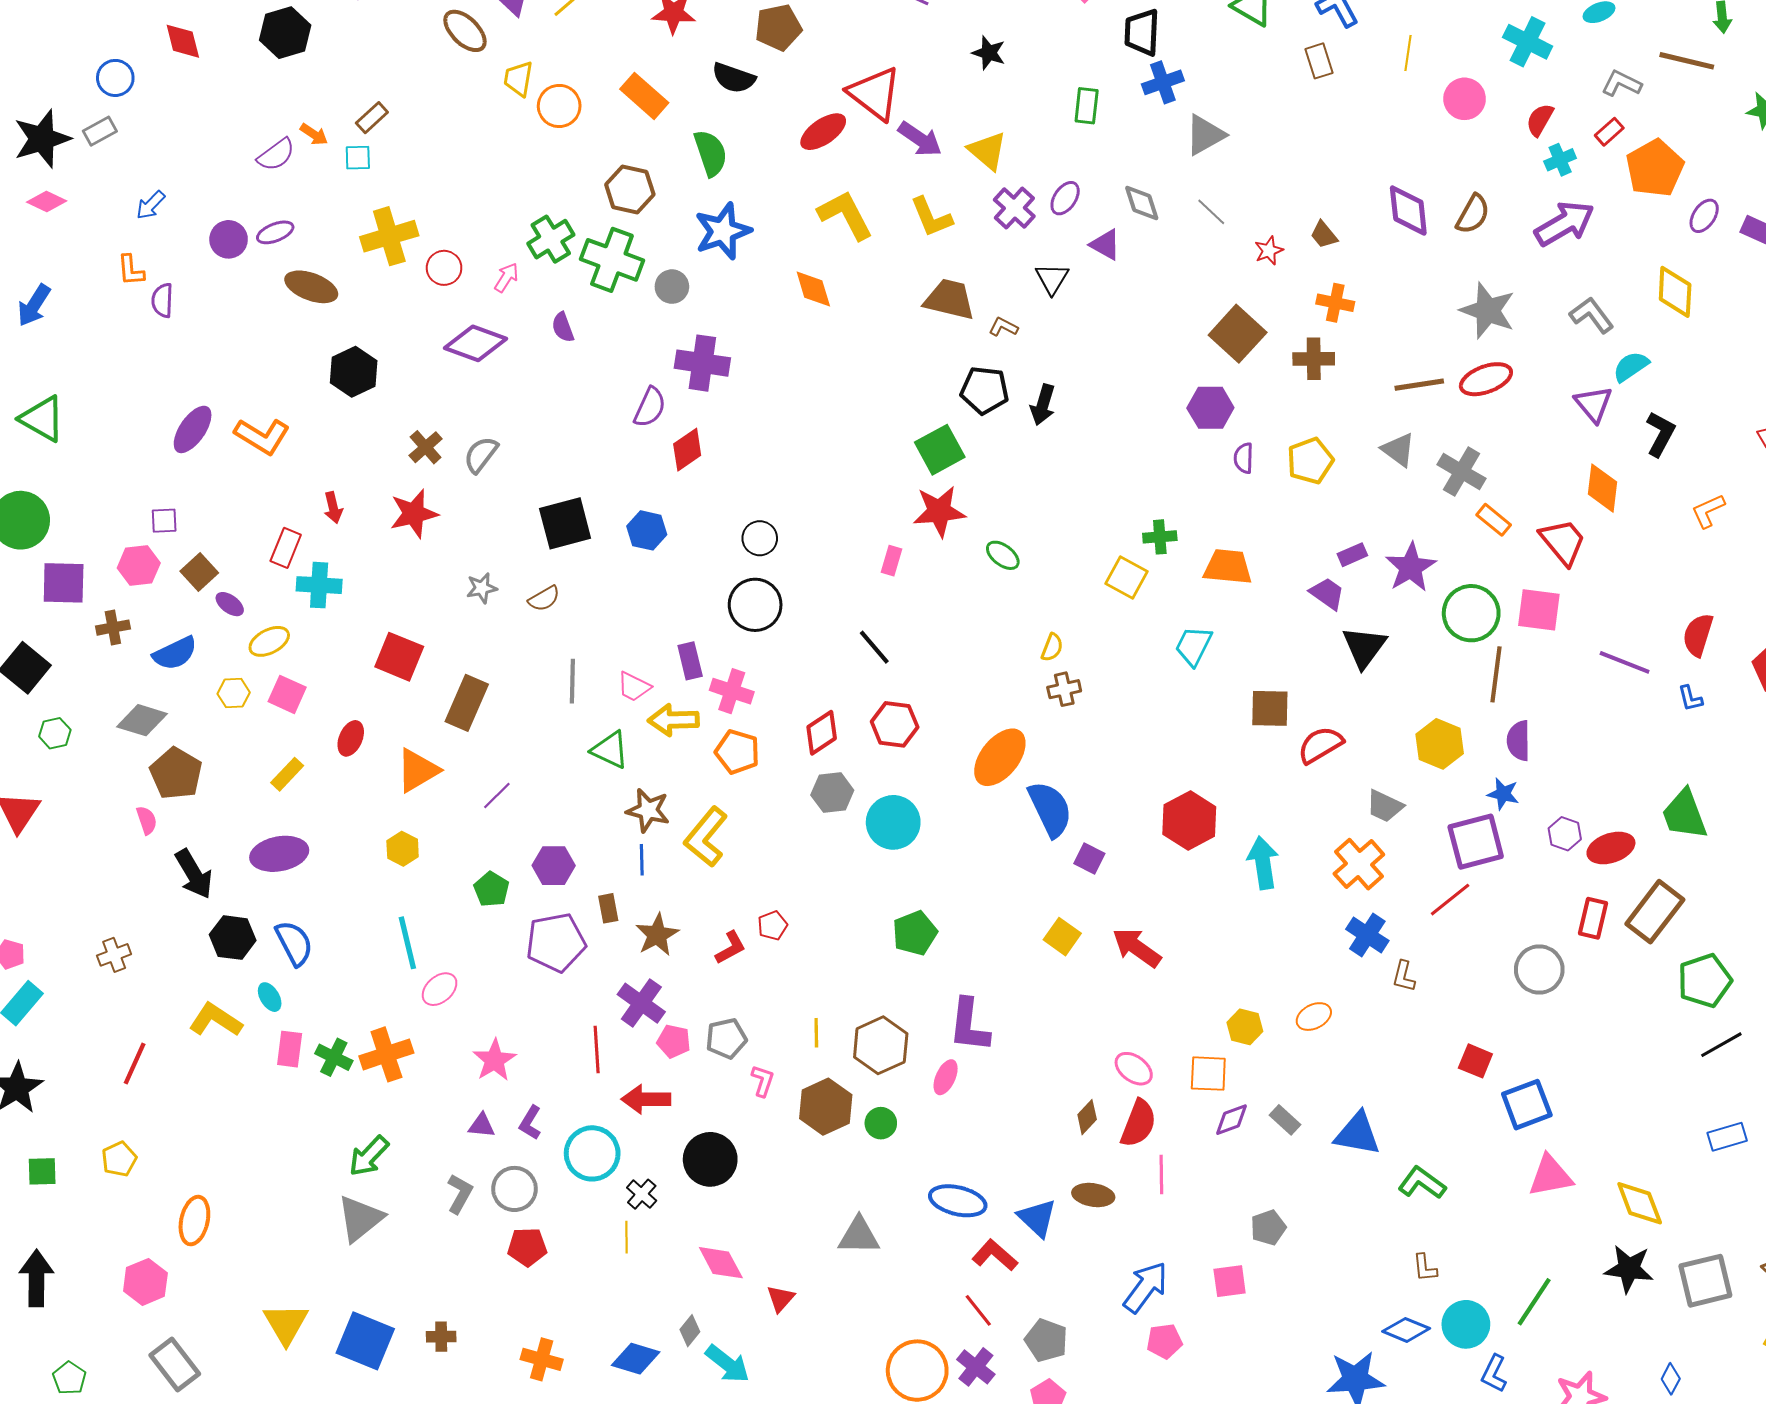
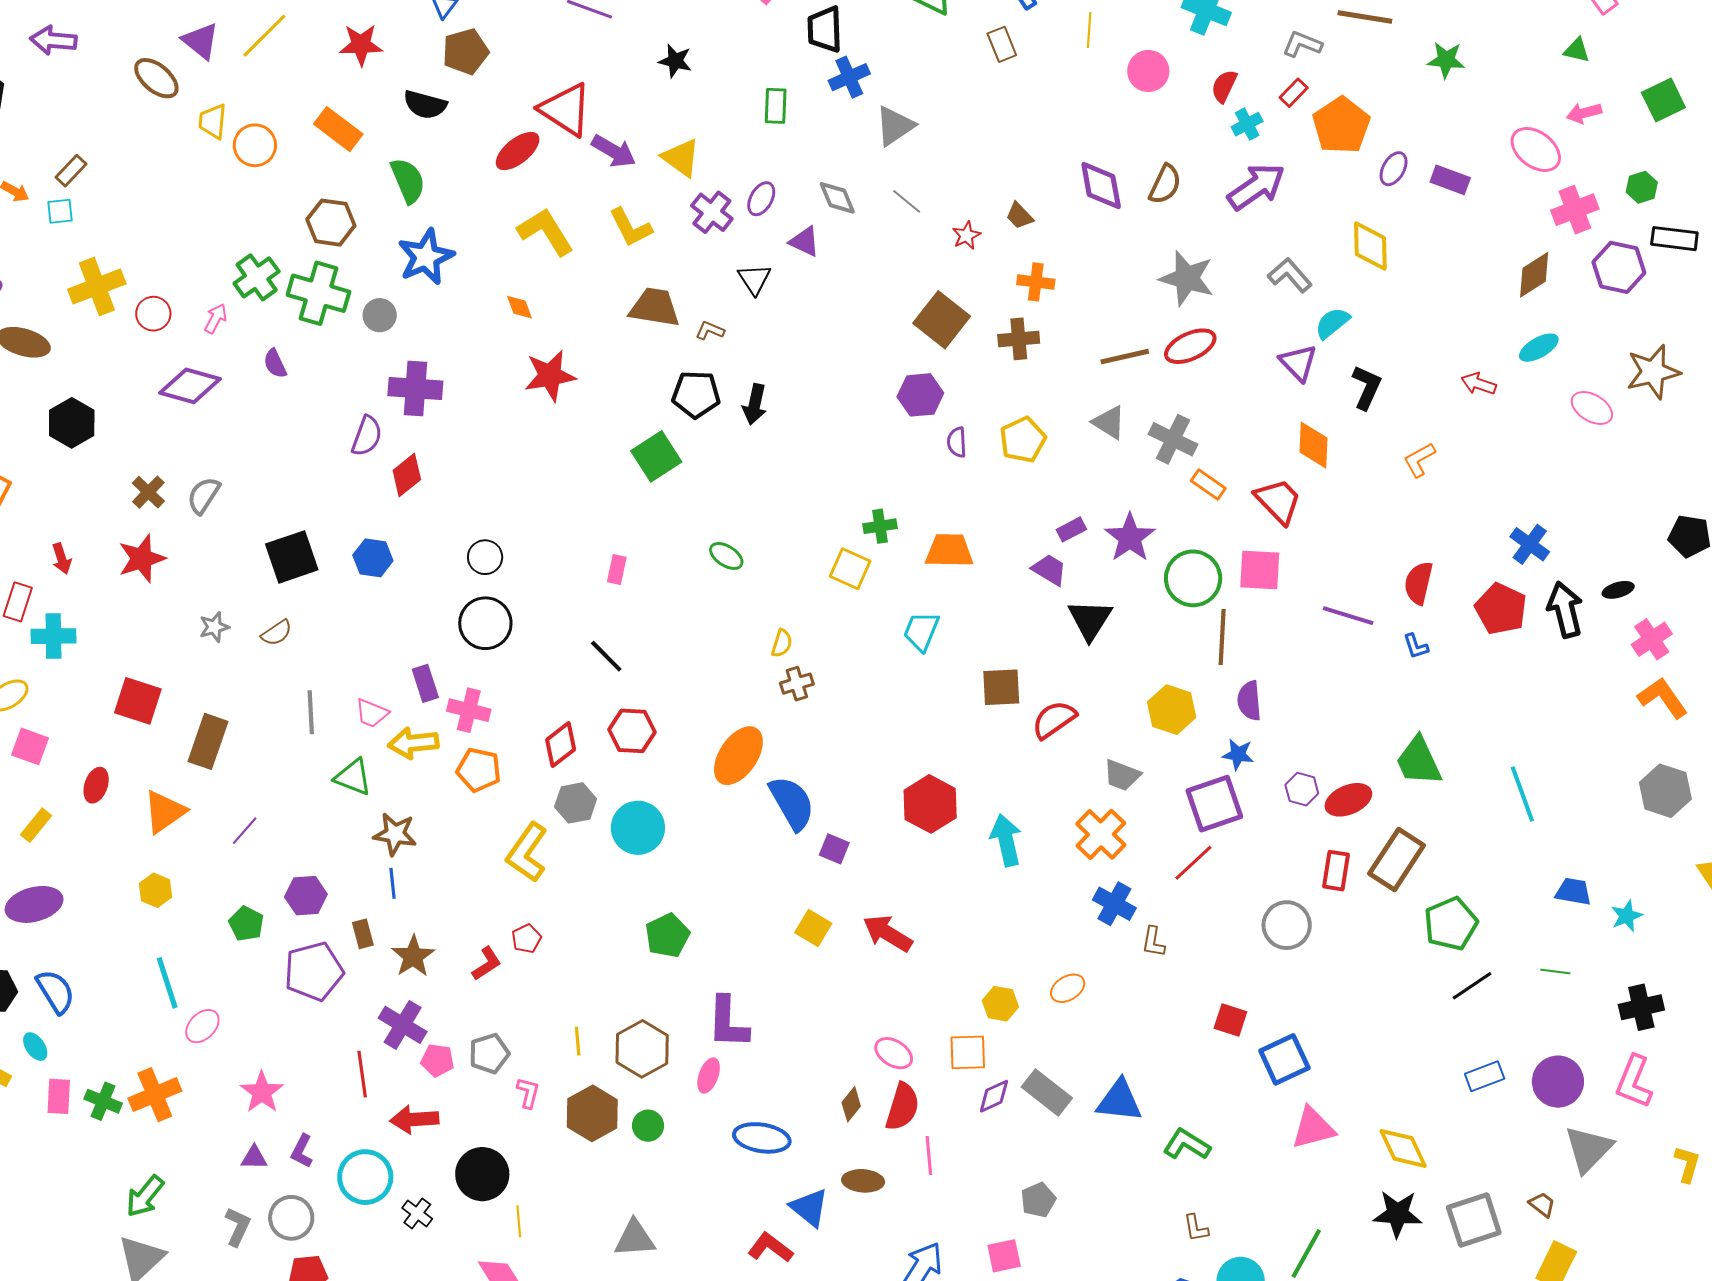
orange diamond: (813, 289) -> (519, 307), size x0.7
red star: (939, 511) -> (550, 376), moved
yellow L-shape: (706, 837) -> (527, 852), moved
gray rectangle: (1285, 1120) -> (1047, 1092), size x1.6
blue ellipse: (958, 1201) -> (762, 1138), moved
yellow line: (626, 1237) -> (519, 1221), moved

